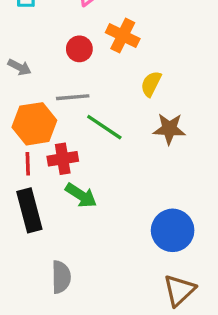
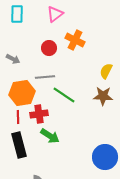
yellow semicircle: (151, 84) -> (106, 71), moved

